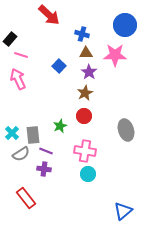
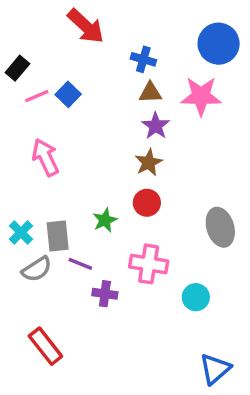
pink line: (21, 55) -> (37, 96), turned -40
blue square: (59, 66) -> (68, 94), moved
pink arrow: (18, 79) -> (45, 157), moved
purple cross: (44, 169) -> (105, 294), moved
cyan circle: (88, 174) -> (196, 297), moved

